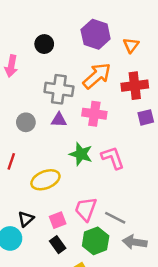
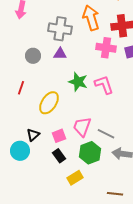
orange arrow: (97, 76) -> (91, 18), turned -65
pink cross: (94, 114) -> (106, 48), moved
yellow ellipse: (45, 180) -> (49, 103), turned -35

